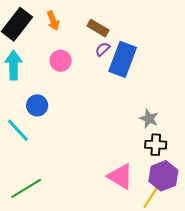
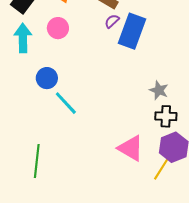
pink circle: (61, 61) -> (58, 28), moved
cyan line: (18, 130) -> (66, 103), moved
green line: (26, 188) -> (37, 161), turned -52

